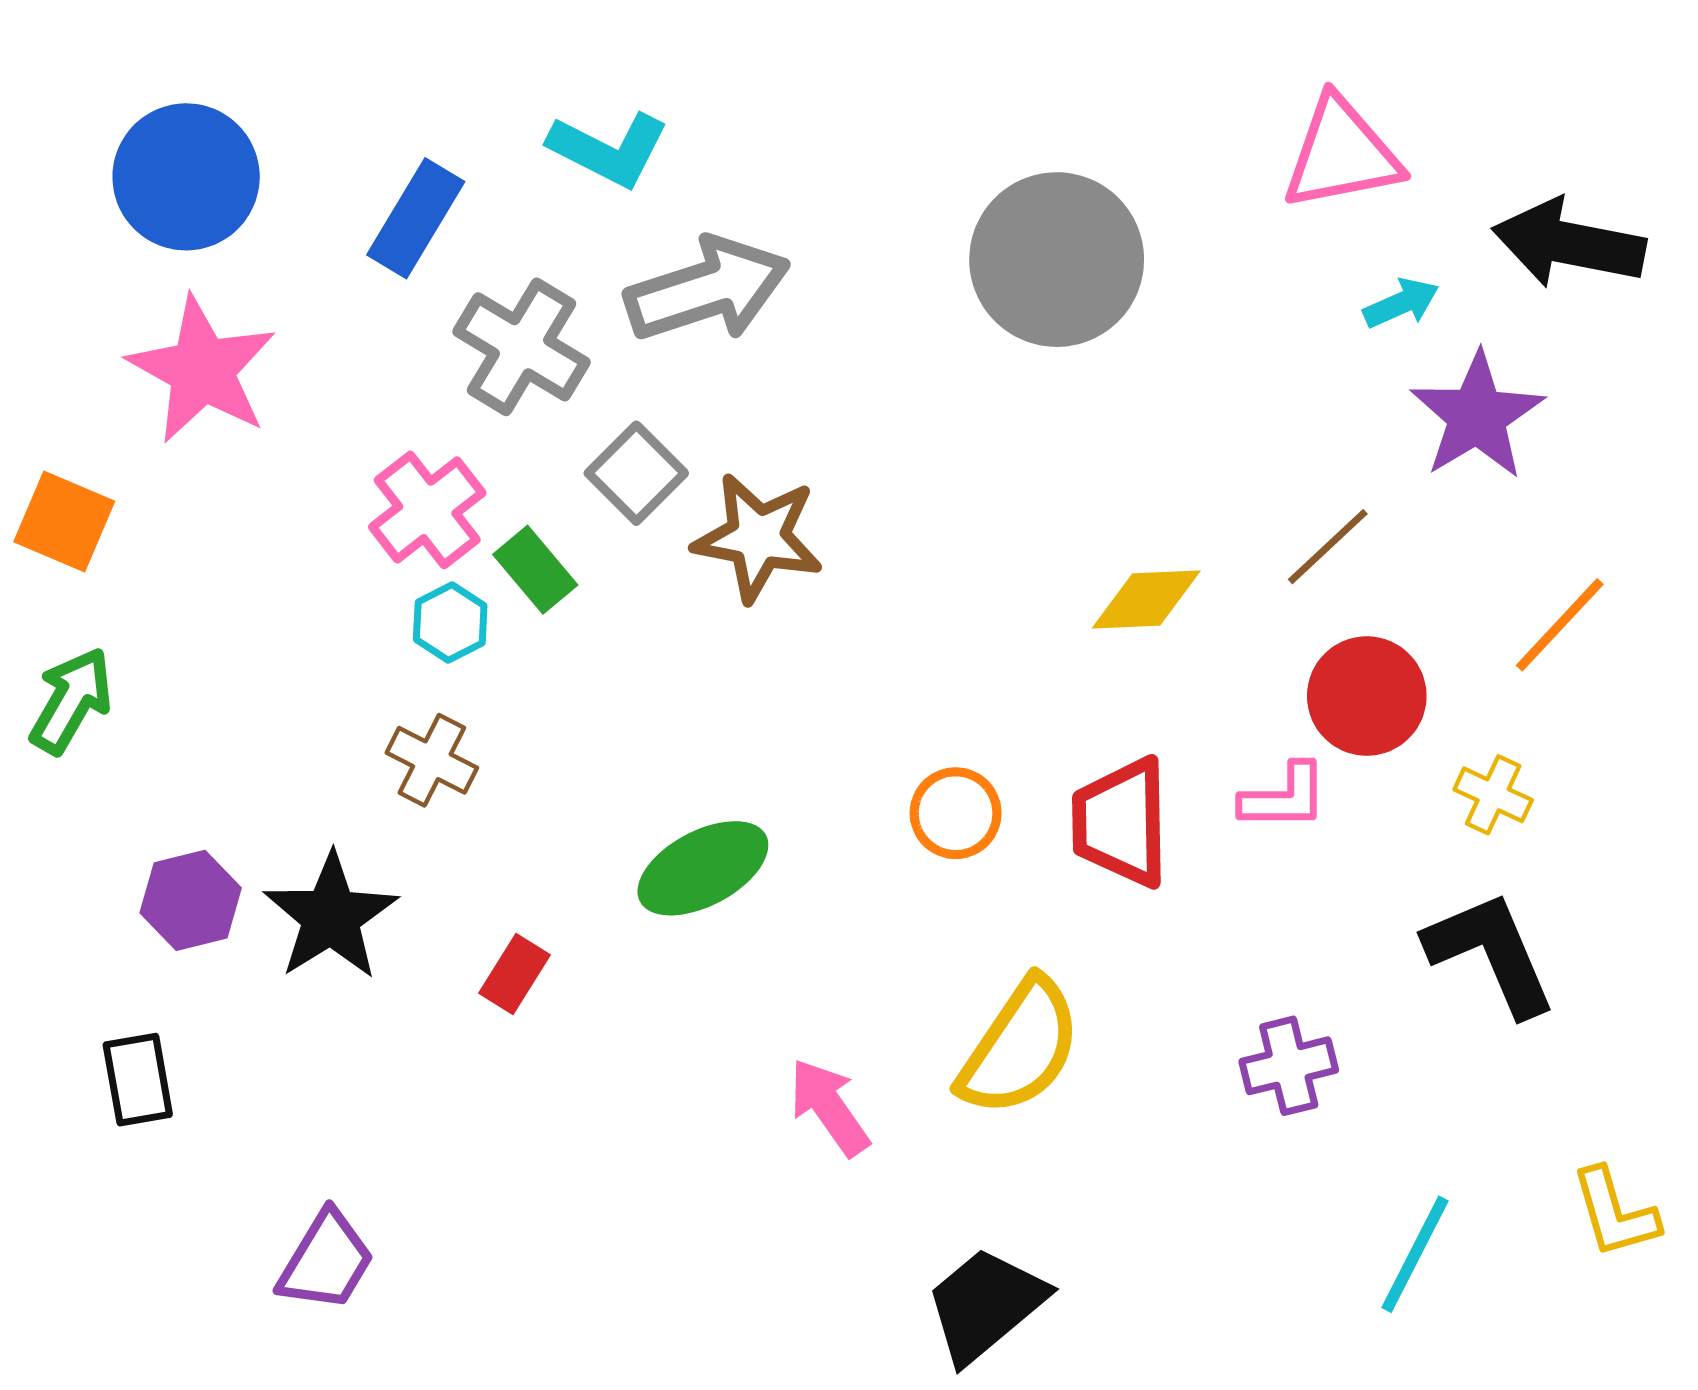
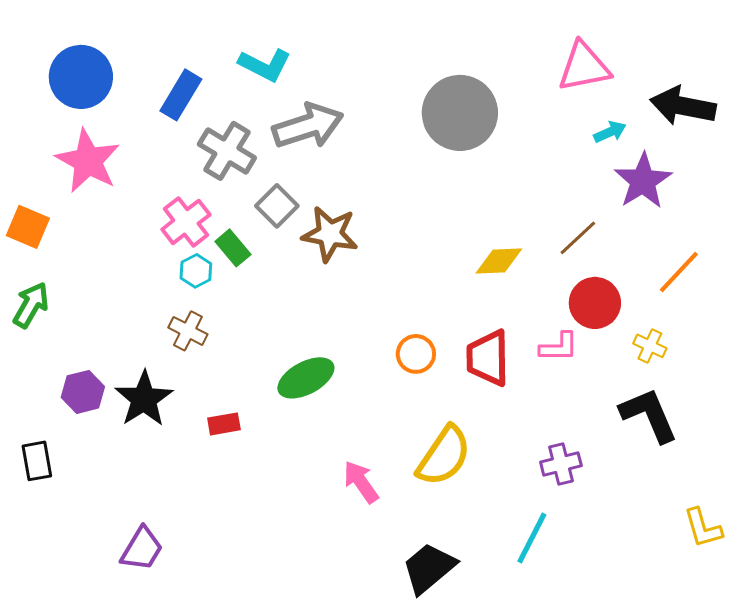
red rectangle: (515, 974) -> (224, 424), turned 48
black rectangle: (138, 1080) -> (37, 461), moved
cyan line: (1415, 1254) -> (532, 538), moved

